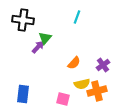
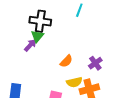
cyan line: (77, 17) -> (79, 10), moved
black cross: (23, 20) -> (40, 21), moved

